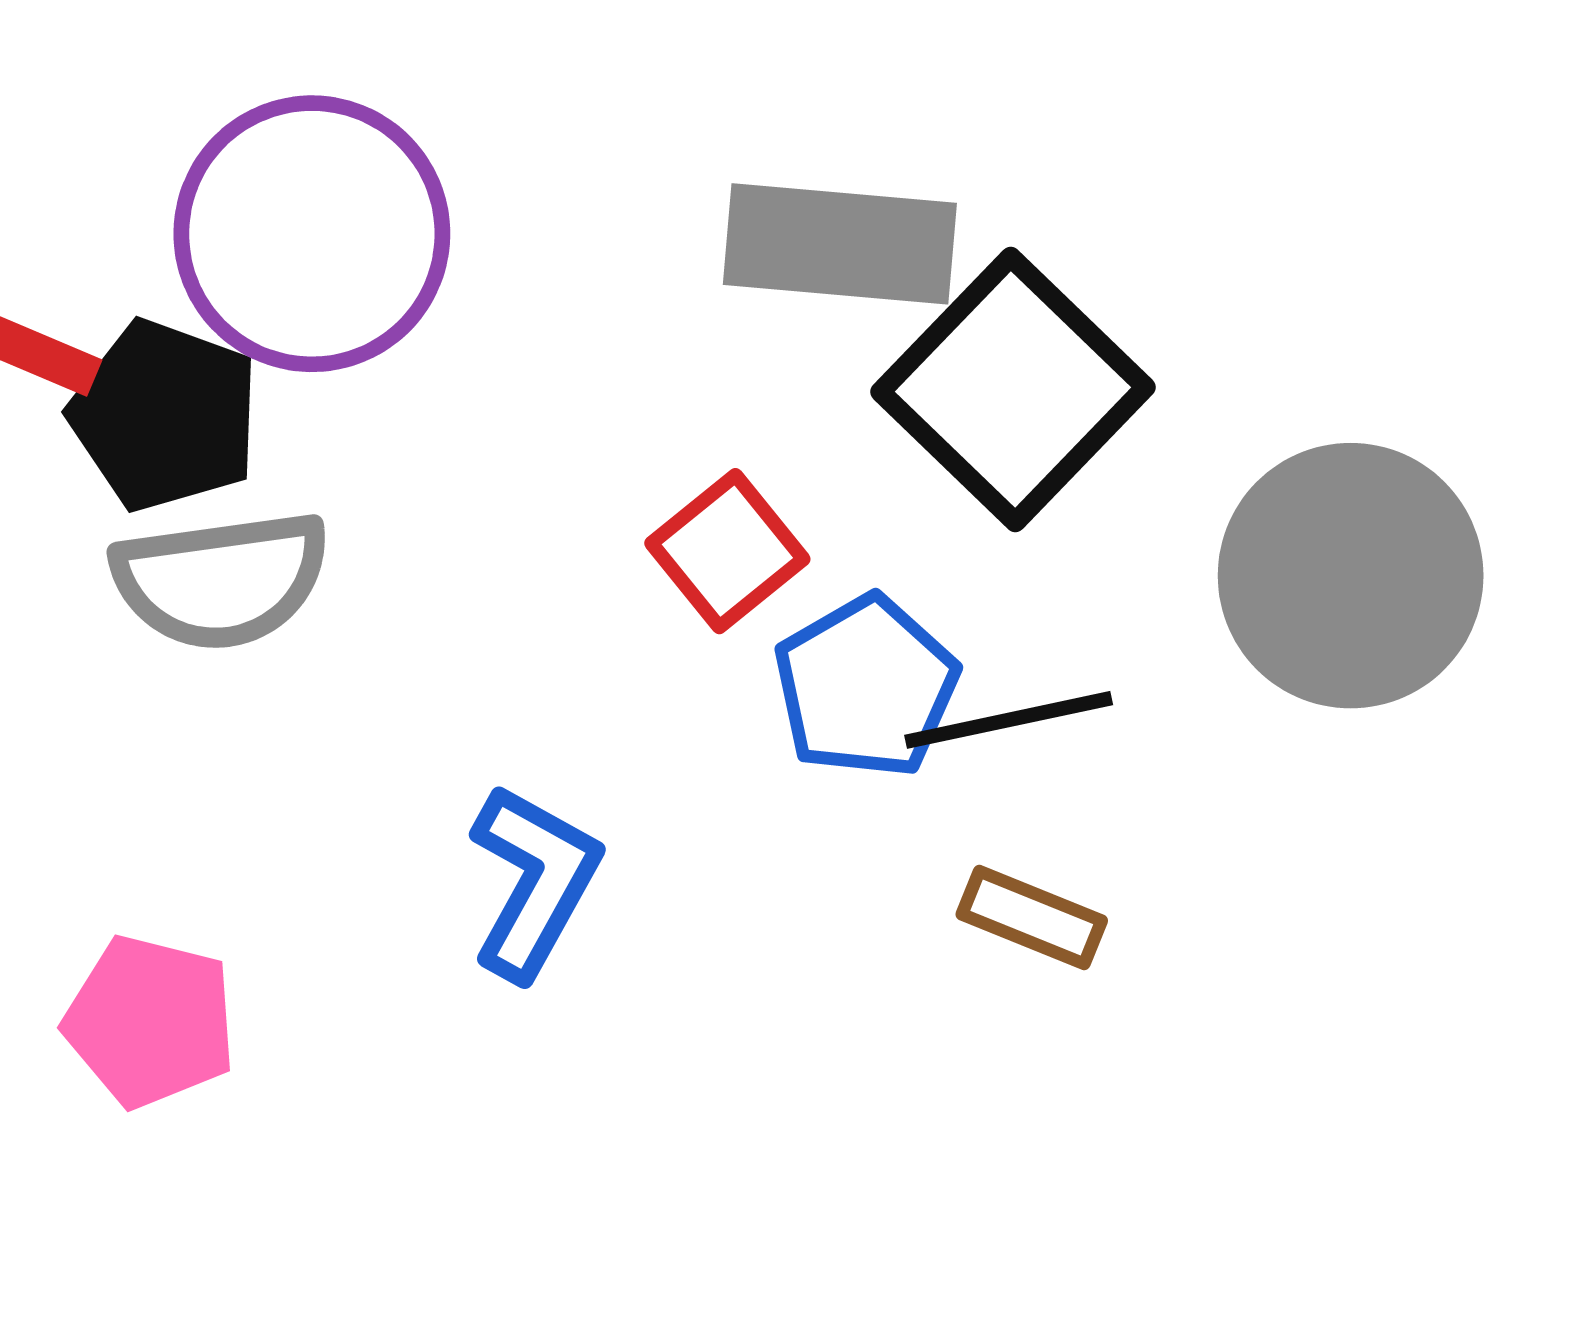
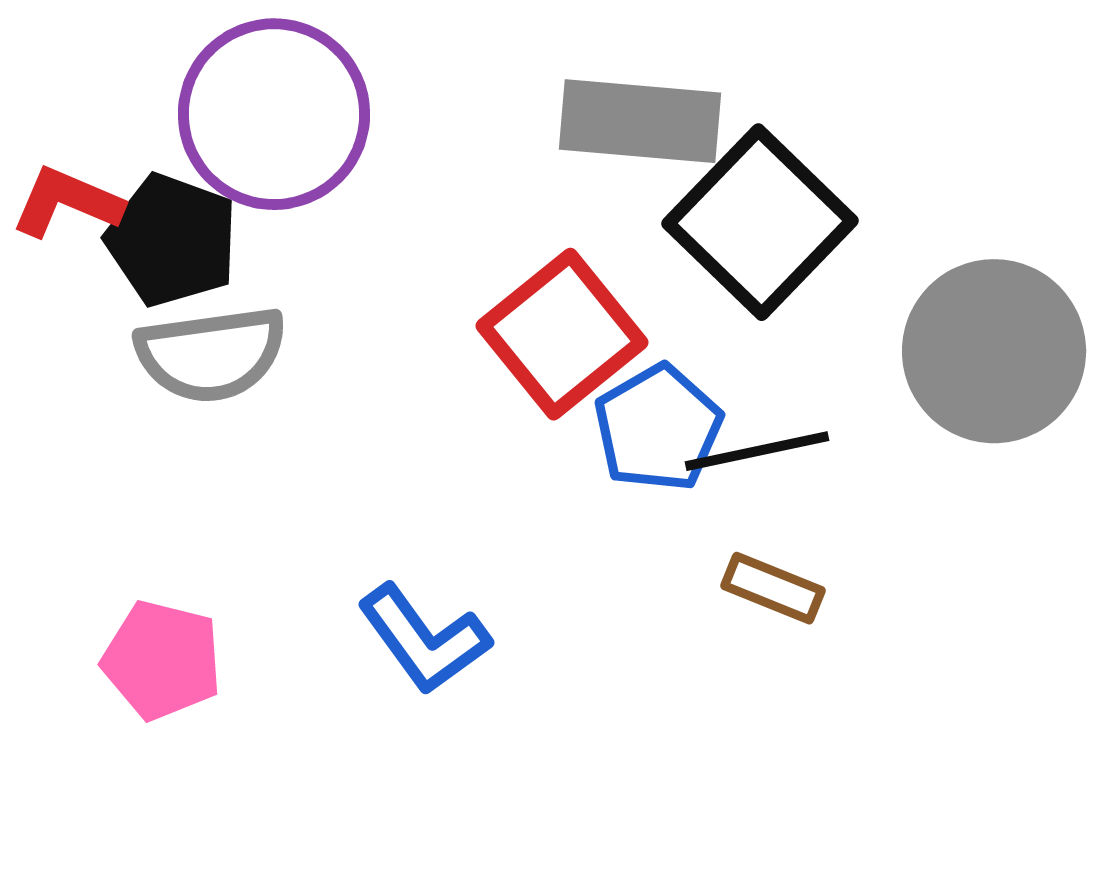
red square: (727, 551) -> (562, 334), size x1.5
blue L-shape: (534, 881) -> (424, 639), moved, turned 115

